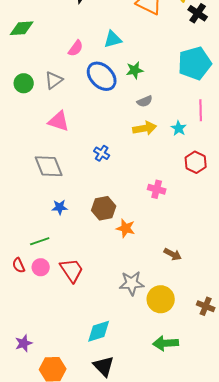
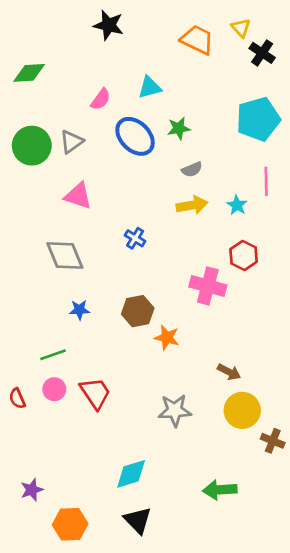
green circle: (24, 83) -> (32, 146), size x1.5
red hexagon: (196, 162) -> (244, 255), moved
pink cross: (157, 189) -> (208, 286), size x1.5
red semicircle: (19, 265) -> (17, 398), moved
yellow circle: (161, 299) -> (242, 410), moved

